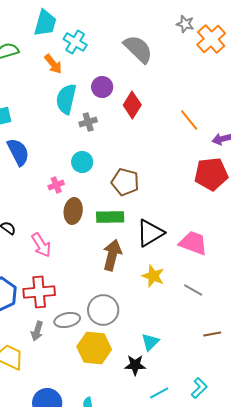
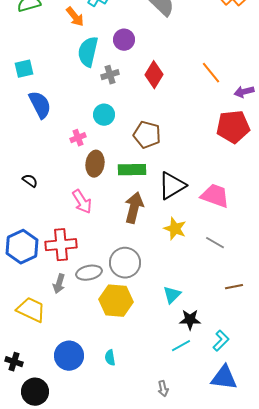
red diamond: (132, 105) -> (154, 75), moved
pink arrow: (41, 245) -> (82, 202), moved
black star: (135, 365) -> (190, 320), moved

